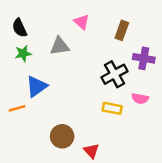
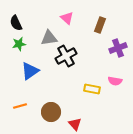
purple cross: (144, 58) -> (118, 48), turned -30
black cross: (114, 74) -> (66, 56), moved
orange line: (17, 108) -> (20, 106), moved

